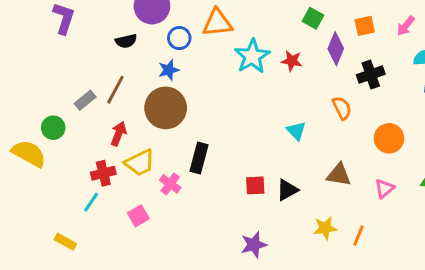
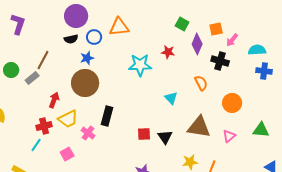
pink arrow: (406, 26) -> (232, 40), moved
black semicircle: (126, 41) -> (71, 39), moved
cyan star: (252, 56) -> (140, 65), moved, turned 30
black cross: (371, 74) -> (220, 61), turned 36
brown line: (115, 90) -> (43, 60), moved
green circle: (53, 128) -> (11, 70), moved
brown triangle: (339, 175) -> (199, 127), size x1.4
black triangle: (287, 190) -> (165, 137), turned -35

